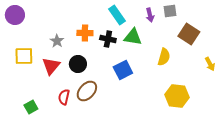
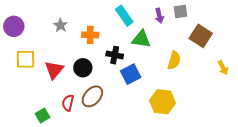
purple circle: (15, 15) -> (14, 26), moved
black cross: (108, 39) -> (115, 55), moved
gray star: (57, 41) -> (61, 25), moved
yellow hexagon: (177, 96) -> (162, 102), moved
green square: (31, 107) -> (42, 116), moved

